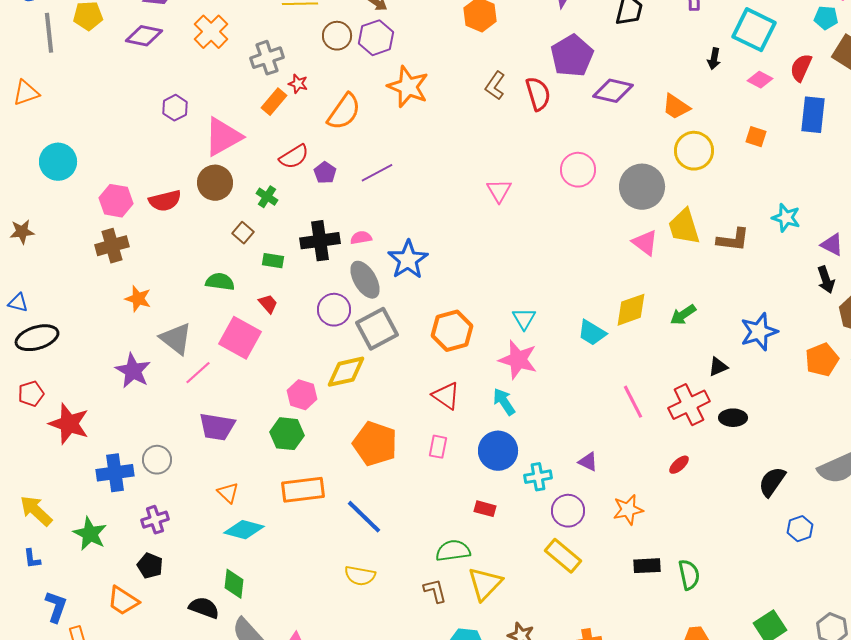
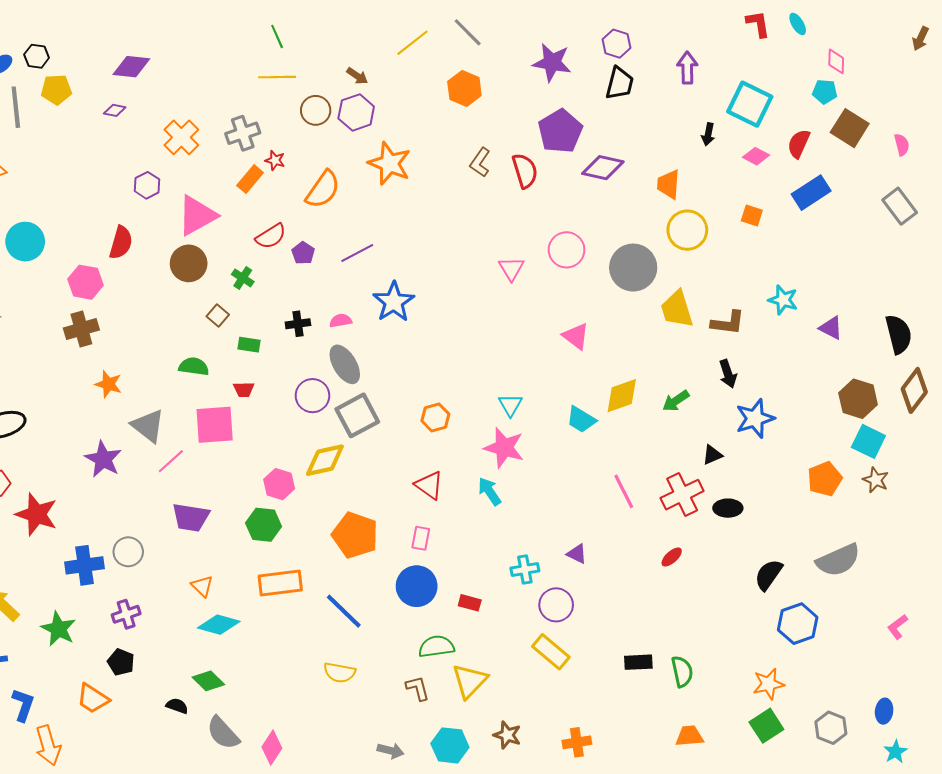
orange cross: (211, 32) -> (181, 137), moved
purple diamond: (144, 36) -> (115, 110), size x0.6
orange trapezoid: (676, 107) -> (669, 184), turned 60
blue rectangle: (813, 115) -> (811, 193), turned 51
pink triangle: (499, 191) -> (511, 269), moved
red semicircle: (165, 201) -> (121, 243), moved, turned -60
black cross: (320, 241) -> (298, 324), size x0.6
pink triangle: (645, 243) -> (576, 336), moved
blue star: (408, 260) -> (394, 302), moved
black arrow: (826, 280) -> (728, 374), moved
red trapezoid: (268, 304) -> (244, 389), turned 130
orange hexagon: (452, 331) -> (435, 417), size x0.7
pink square: (240, 338) -> (215, 425), turned -33
orange pentagon: (822, 360) -> (825, 479), moved
blue circle: (498, 451) -> (417, 586), moved
orange star: (628, 510) -> (768, 684), moved
blue hexagon: (800, 529) -> (798, 624), size x1.5
green diamond: (234, 584) -> (208, 681), turned -52
black semicircle: (204, 608) -> (177, 706), size x0.7

